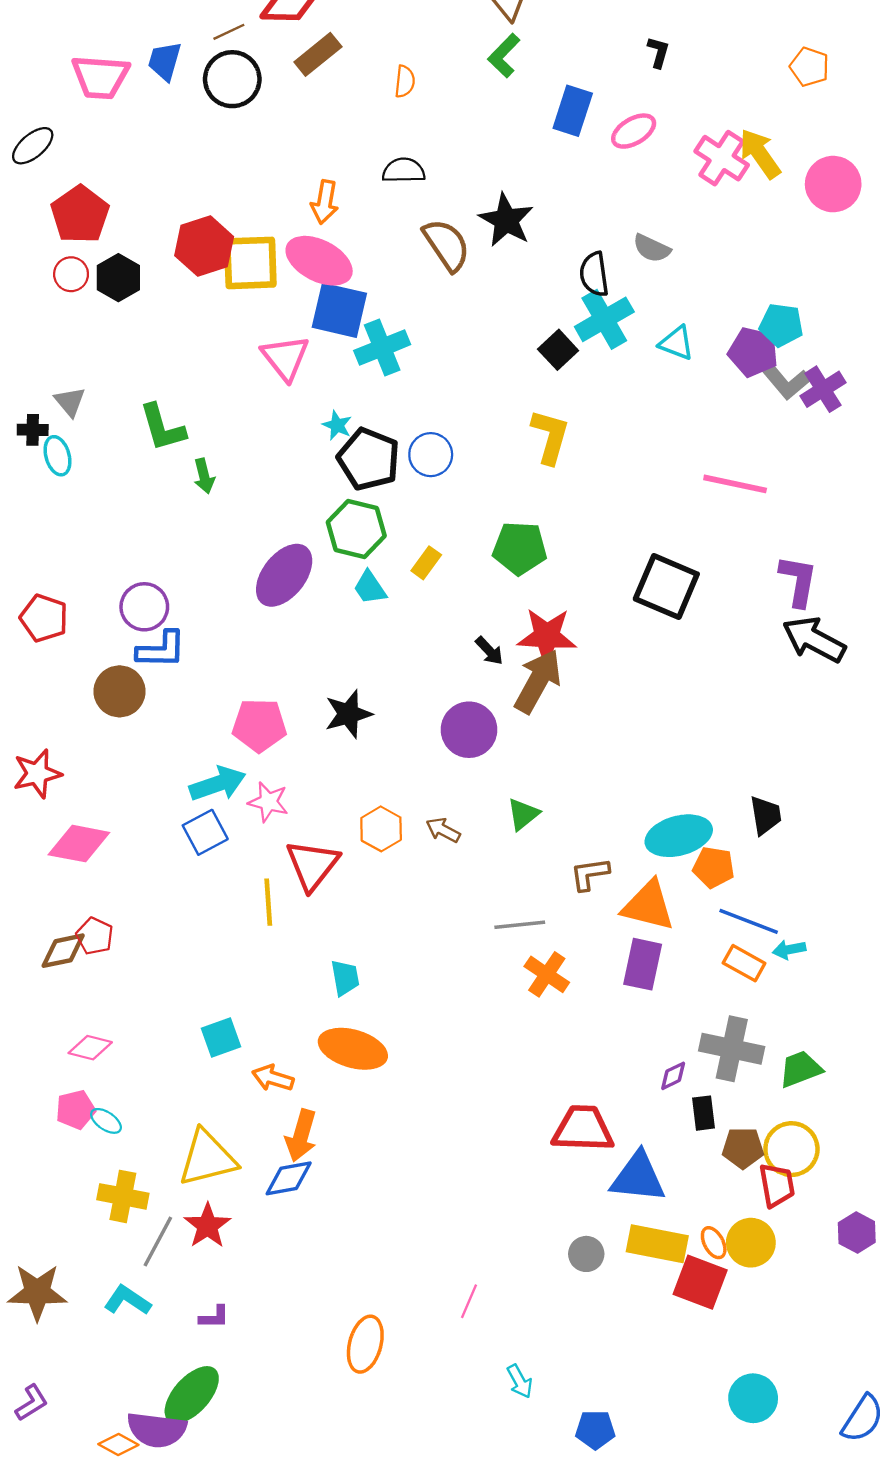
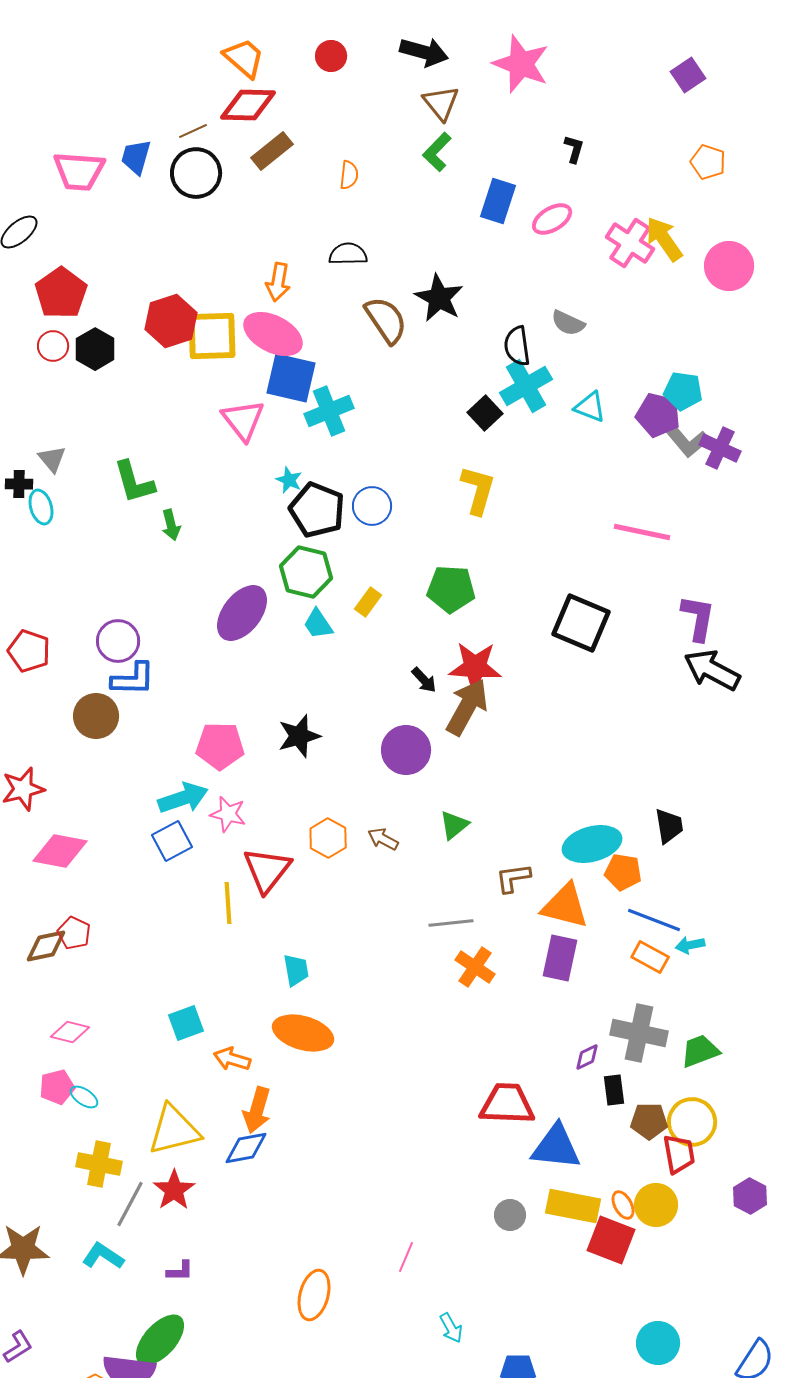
purple cross: (823, 389) -> (720, 448), turned -33

